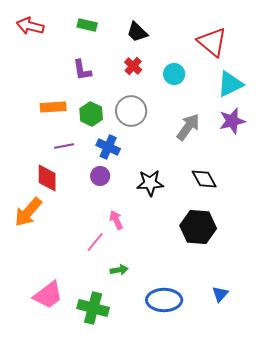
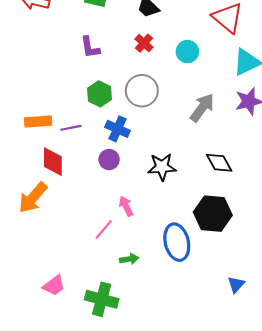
orange rectangle: (53, 107) -> (38, 121), moved
pink trapezoid: (48, 295) -> (54, 286), size x0.7
blue ellipse: (164, 300) -> (177, 242), moved, turned 76

